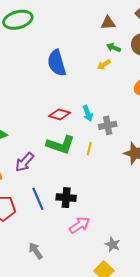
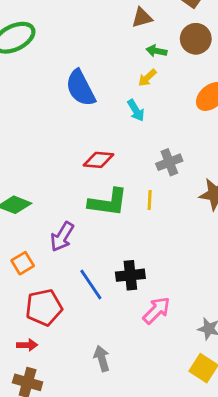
cyan arrow: (88, 113) -> (136, 110), moved
gray arrow: (36, 251) -> (102, 358), turned 30

